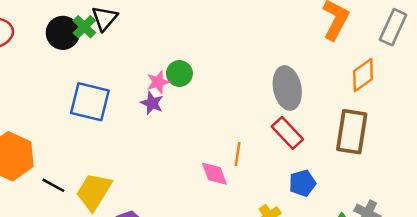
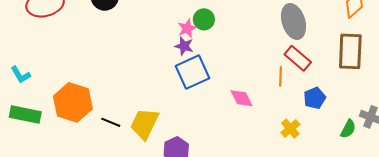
blue square: (90, 102) -> (193, 72), moved, turned -32
orange line: (238, 154) -> (280, 76), moved

